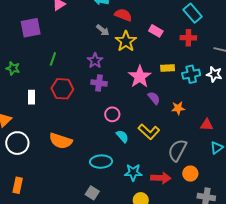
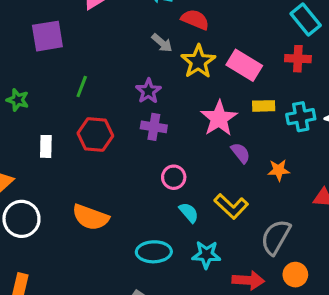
pink rectangle: (156, 31) -> (244, 65), moved, size x1.5
cyan star: (133, 172) -> (206, 255), moved

